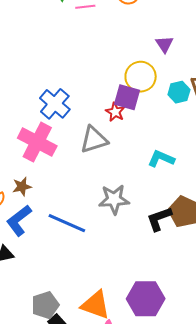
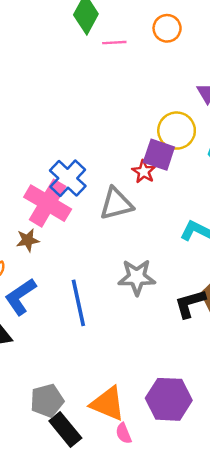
blue cross: (55, 104) -> (68, 178), moved
brown star: (22, 187) -> (28, 240), moved
blue line: (67, 223) -> (78, 303), turned 51

